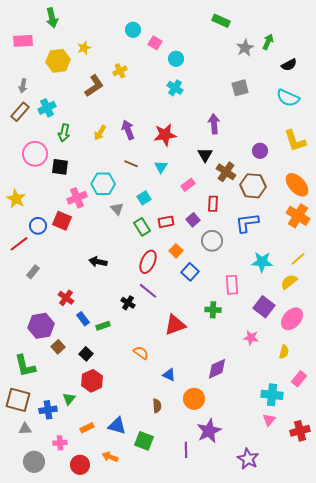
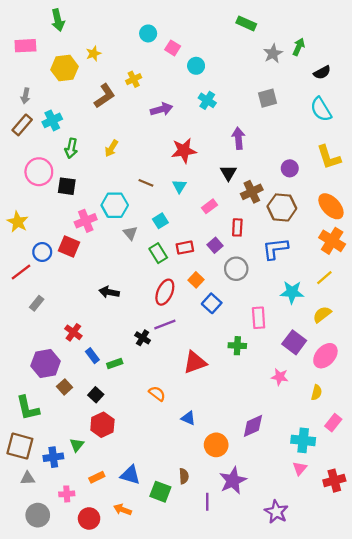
cyan cross: (175, 88) -> (207, 100), moved
cyan semicircle: (288, 98) -> (321, 109), turned 35
purple arrow: (128, 130) -> (162, 109), moved, turned 96
brown cross: (226, 172) -> (252, 192), turned 30
yellow line: (298, 259) -> (324, 278), moved
purple line: (148, 291) -> (165, 324), turned -60
purple diamond: (217, 369) -> (253, 426), moved
brown semicircle: (157, 406) -> (184, 476), moved

